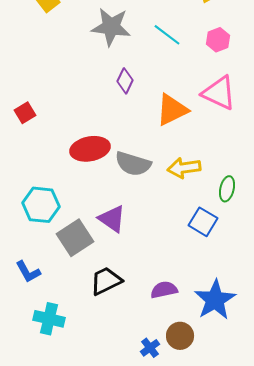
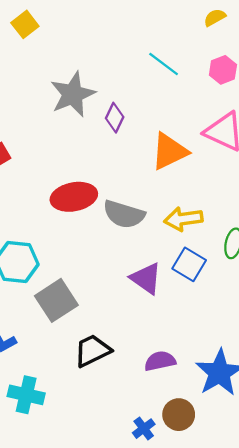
gray star: (111, 27) -> (73, 94), moved, turned -30
purple triangle: (112, 219) -> (146, 278), moved
blue square: (203, 222) -> (189, 264), moved

